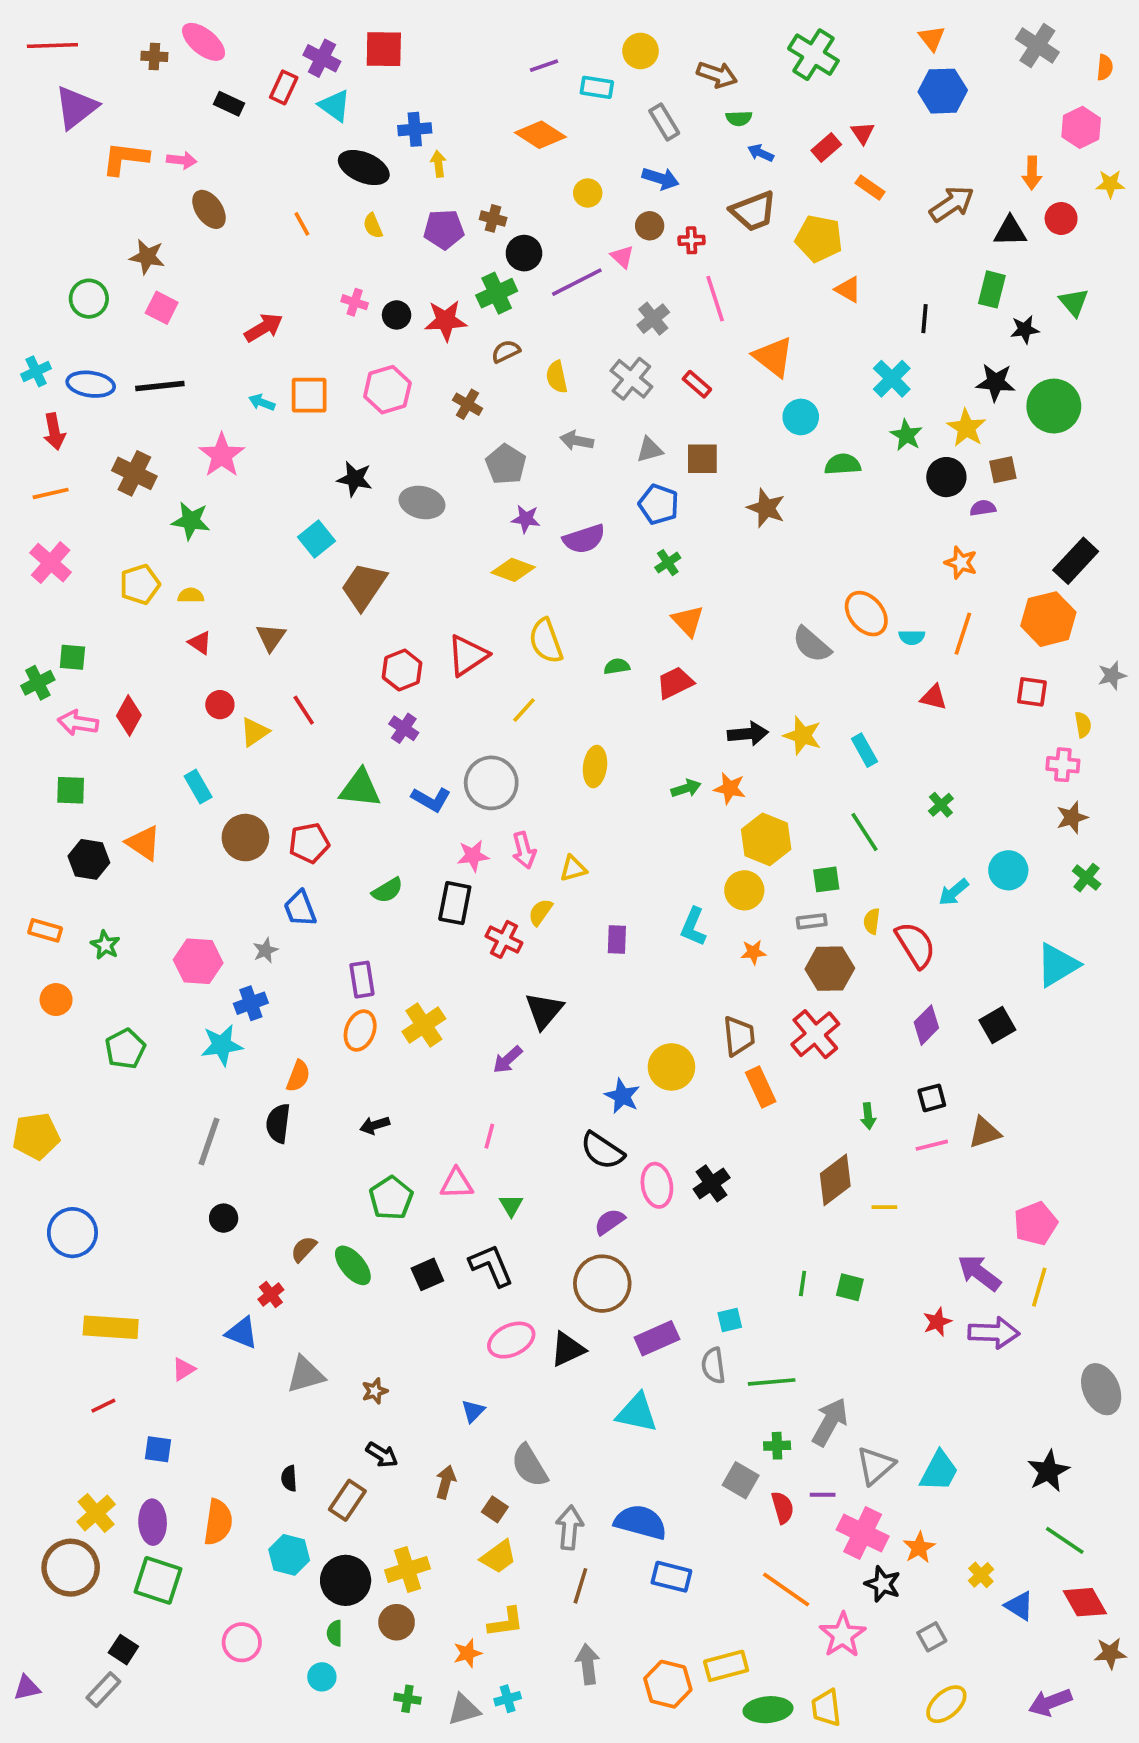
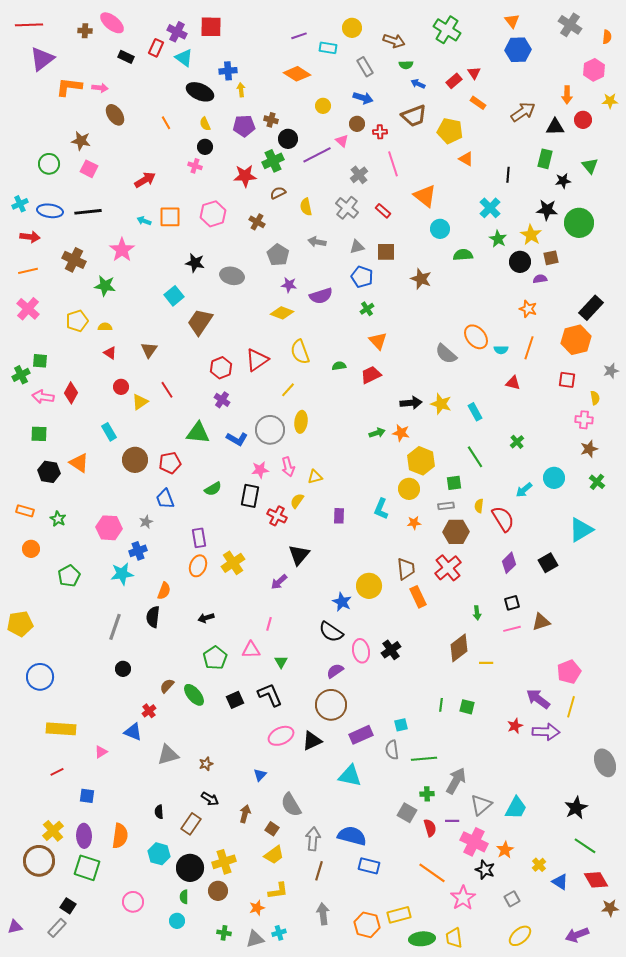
black circle: (397, 315) -> (205, 147), moved
red arrow: (54, 432) -> (30, 237), turned -72
yellow ellipse: (595, 767) -> (301, 422), moved

